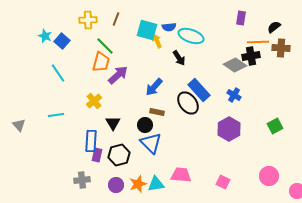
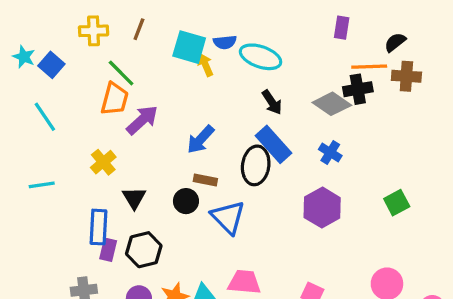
black arrow: (179, 58) -> (272, 102), moved
black ellipse: (188, 103) -> (256, 165), turned 45
blue triangle: (151, 143) -> (228, 217), moved

